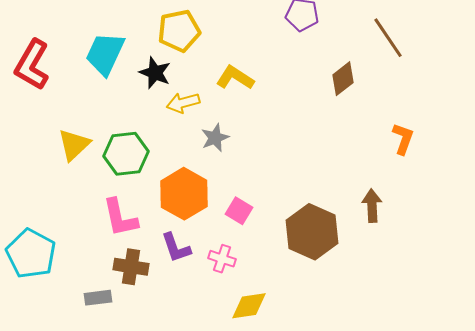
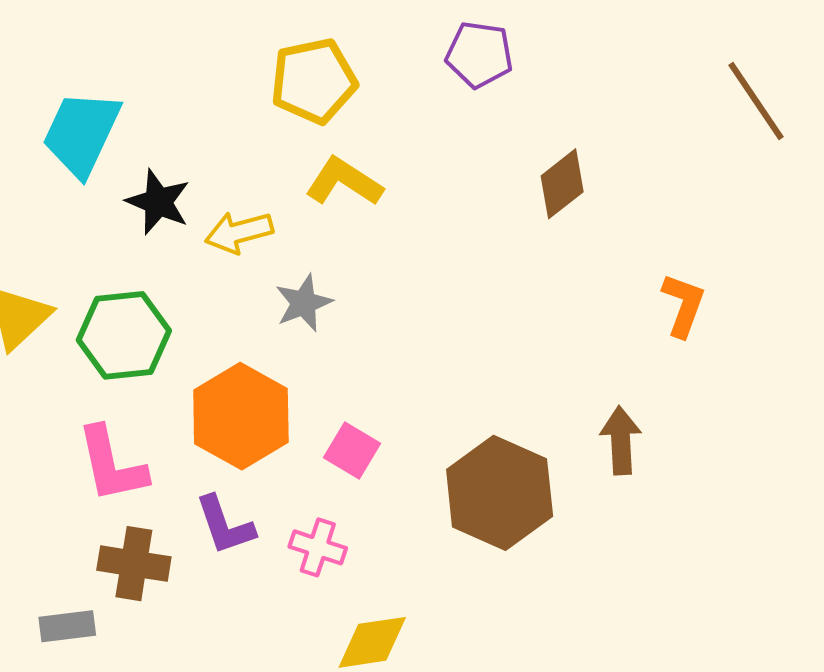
yellow pentagon: (179, 31) -> (314, 81), moved
brown line: (388, 38) -> (756, 101), moved
black star: (155, 73) -> (158, 202), moved

